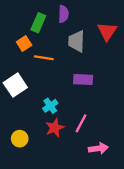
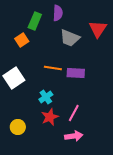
gray trapezoid: (77, 41) -> (70, 38), turned -70
orange line: (44, 58) -> (53, 68), moved
pink arrow: (98, 148) -> (74, 136), moved

